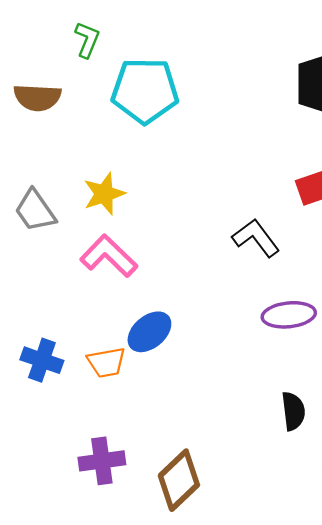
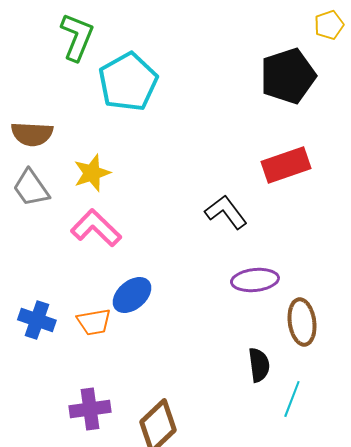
green L-shape: (87, 40) -> (77, 37), size x1.5
cyan pentagon: (145, 91) -> (128, 82), turned -30
brown semicircle: (37, 97) -> (32, 134), moved

